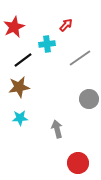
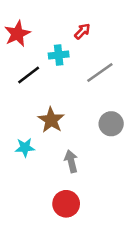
brown star: (19, 87) -> (51, 120), moved, turned -30
red circle: (78, 163) -> (66, 204), moved

